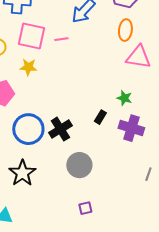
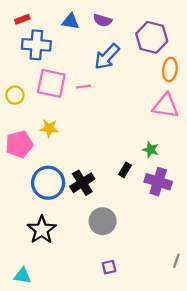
orange ellipse: (125, 30) -> (170, 69), moved
yellow star: (28, 67) -> (49, 128), moved
gray line: (148, 174) -> (176, 261), moved

